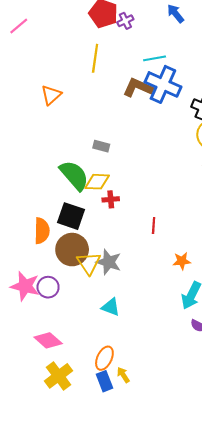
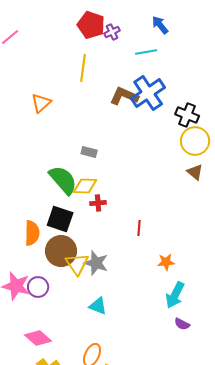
cyan line: (155, 58) -> (146, 52), moved
blue cross: (163, 84) -> (148, 93), turned 32

